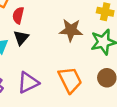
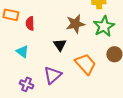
black triangle: (21, 38) -> (60, 45), moved

